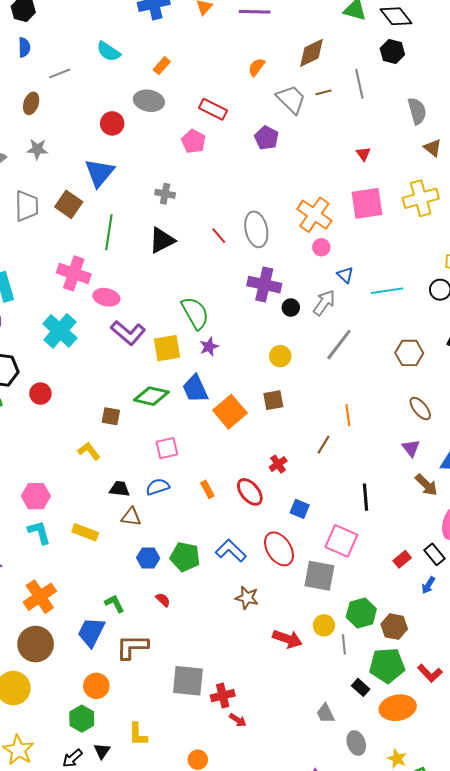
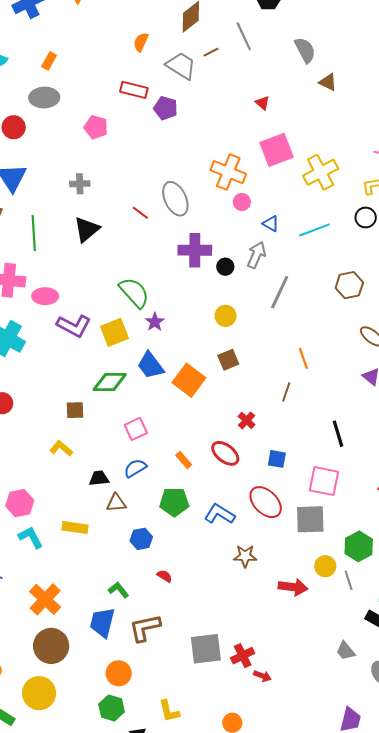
red rectangle: (213, 109) -> (134, 90), moved
yellow cross: (421, 198) -> (321, 172), moved
green pentagon: (185, 557) -> (174, 502), moved

